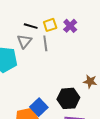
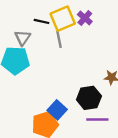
yellow square: (50, 25) -> (63, 19), size x1.6
gray triangle: (24, 41) -> (23, 38), moved

